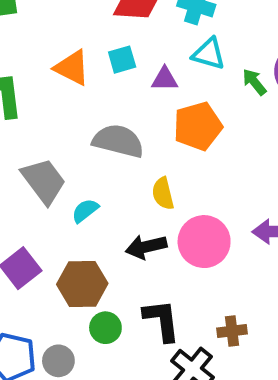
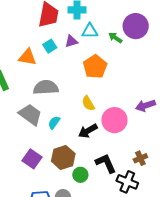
purple triangle: (165, 79) -> (71, 41), moved
gray semicircle: (118, 141) -> (46, 87), moved

